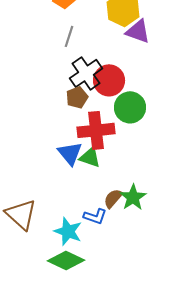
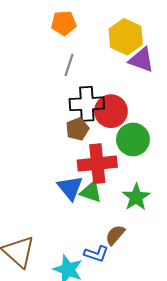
black cross: (86, 73) -> (87, 104), turned 32
green star: (133, 197) -> (136, 197), moved

